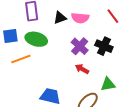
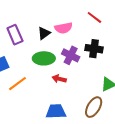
green ellipse: (36, 39) -> (44, 58), moved
red arrow: (82, 69) -> (59, 79), moved

